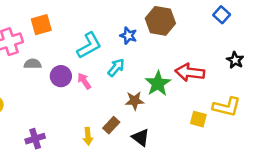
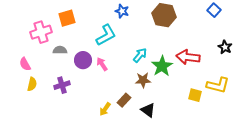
blue star: (128, 36) -> (122, 11), moved
cyan arrow: (116, 68) -> (140, 55), moved
yellow arrow: (88, 136) -> (105, 109), turned 40
purple cross: (35, 139) -> (62, 85), moved

